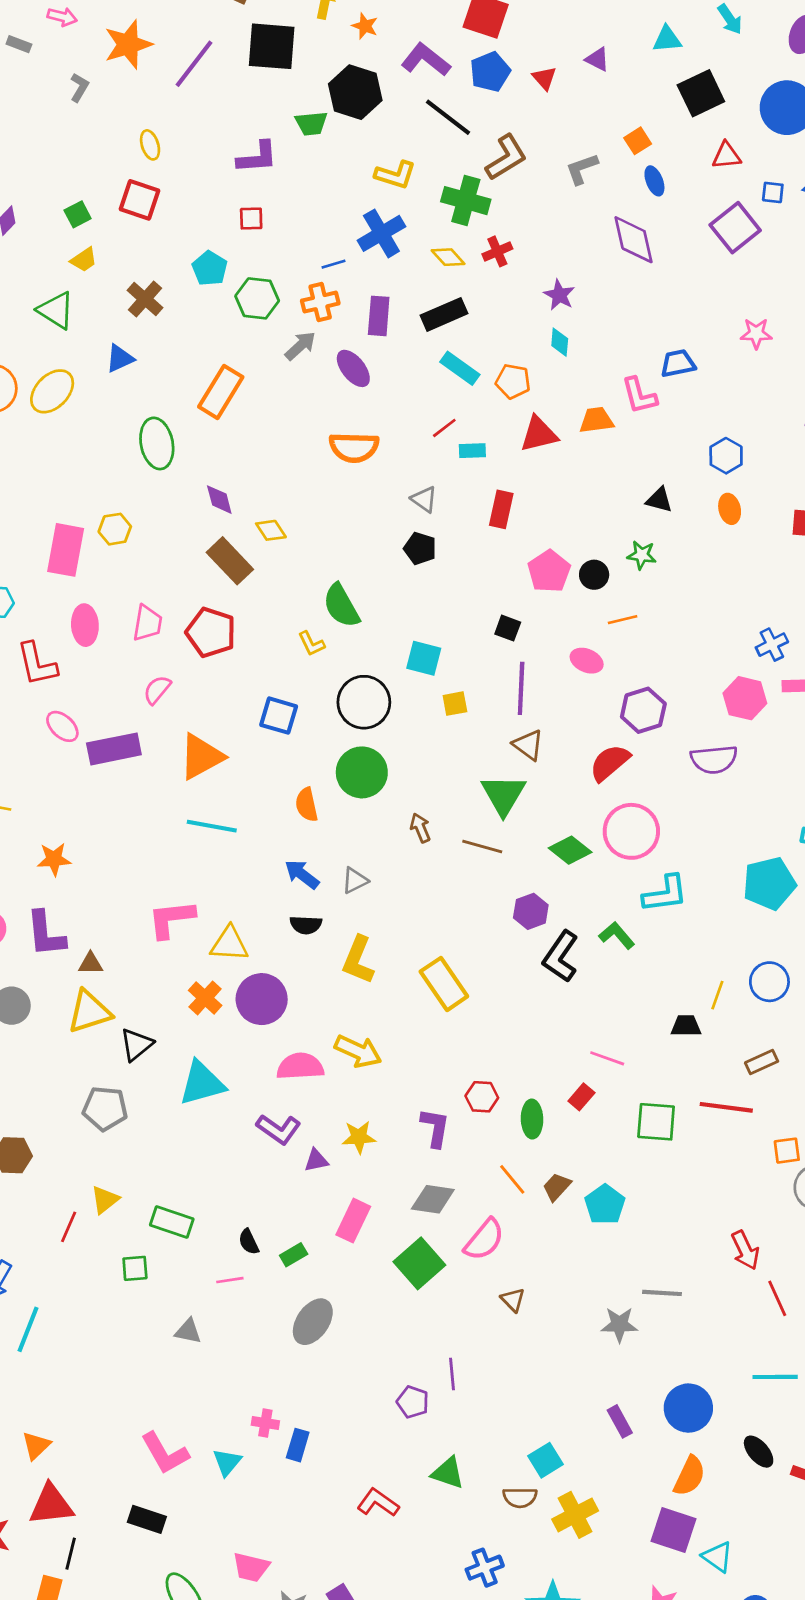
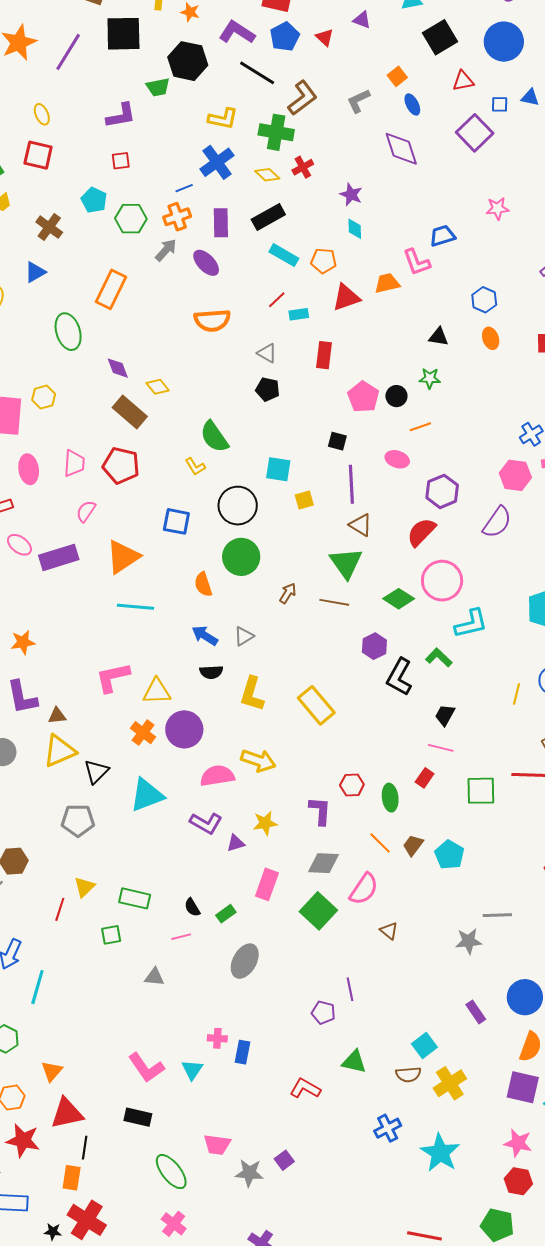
purple semicircle: (714, 759) -> (497, 522), turned -44
brown arrow: (420, 828) -> (288, 593), turned 60
black trapezoid: (686, 1026) -> (445, 715), moved, turned -55

